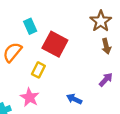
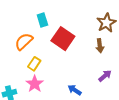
brown arrow: (106, 46) -> (100, 46), moved
yellow rectangle: (38, 70) -> (34, 64), moved

